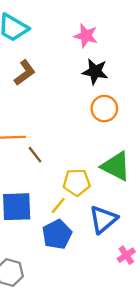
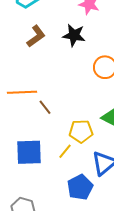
black star: (95, 72) -> (74, 35), moved
blue pentagon: (57, 234) -> (80, 187), moved

